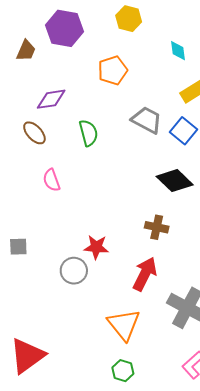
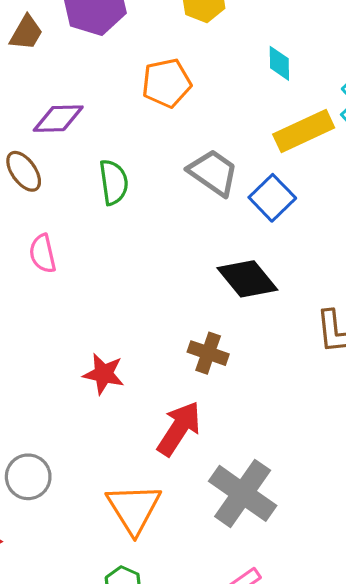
gray circle: (74, 271) -> (28, 477), moved

